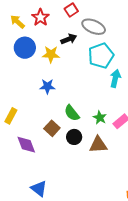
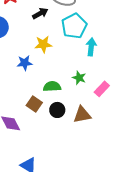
yellow star: (51, 54) -> (43, 44), moved
green semicircle: (72, 113) -> (52, 86), turned 132
green star: (100, 118) -> (79, 78), moved

